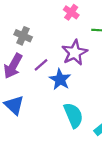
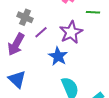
purple line: (41, 65) -> (41, 32), moved

